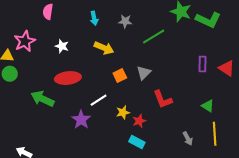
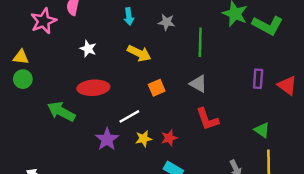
green line: (154, 36) -> (200, 42), turned -60
pink star: (25, 41) -> (43, 21), moved
gray triangle: (144, 73) -> (198, 84), moved, turned -49
yellow star: (123, 112) -> (144, 139), moved
red star: (139, 121) -> (169, 138), moved

